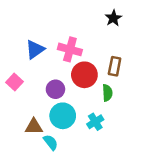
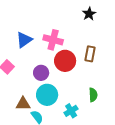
green semicircle: (107, 93) -> (93, 95), moved
cyan cross: (95, 122) -> (71, 111), moved

